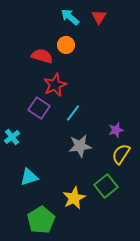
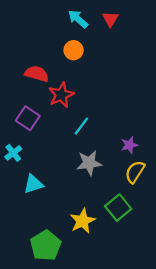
red semicircle: (42, 56) -> (37, 74), moved
purple square: (39, 108) -> (28, 118), moved
cyan triangle: (29, 177) -> (33, 184), moved

